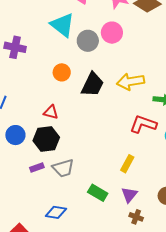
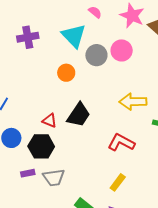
purple cross: (15, 47) -> (28, 37), moved, turned -30
orange circle: (62, 72) -> (66, 73), moved
black trapezoid: (93, 85) -> (79, 115), moved
red L-shape: (143, 124) -> (121, 143), moved

